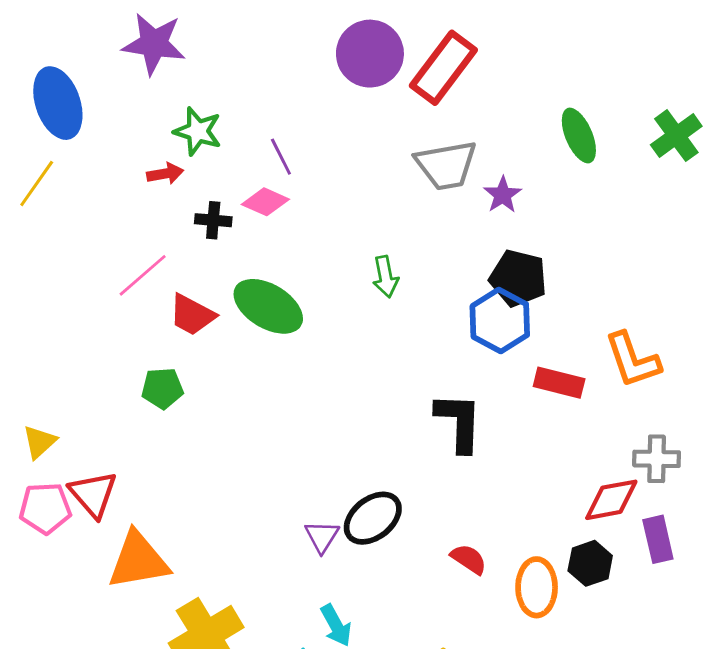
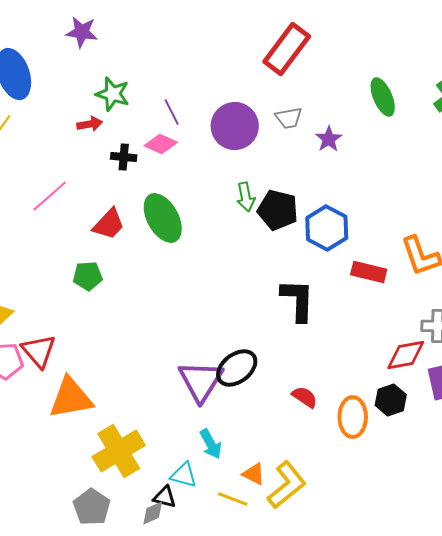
purple star: (154, 44) -> (82, 32), size x0.7
purple circle: (370, 54) -> (235, 126), moved
gray trapezoid: (446, 165) -> (289, 118), size x0.6
pink line: (143, 275) -> (50, 196), moved
black pentagon: (518, 278) -> (278, 210), moved
green ellipse: (268, 306) -> (163, 218), turned 30
red trapezoid: (192, 315) -> (109, 224), turned -75
purple triangle: (322, 536) -> (201, 381), size x1.8

